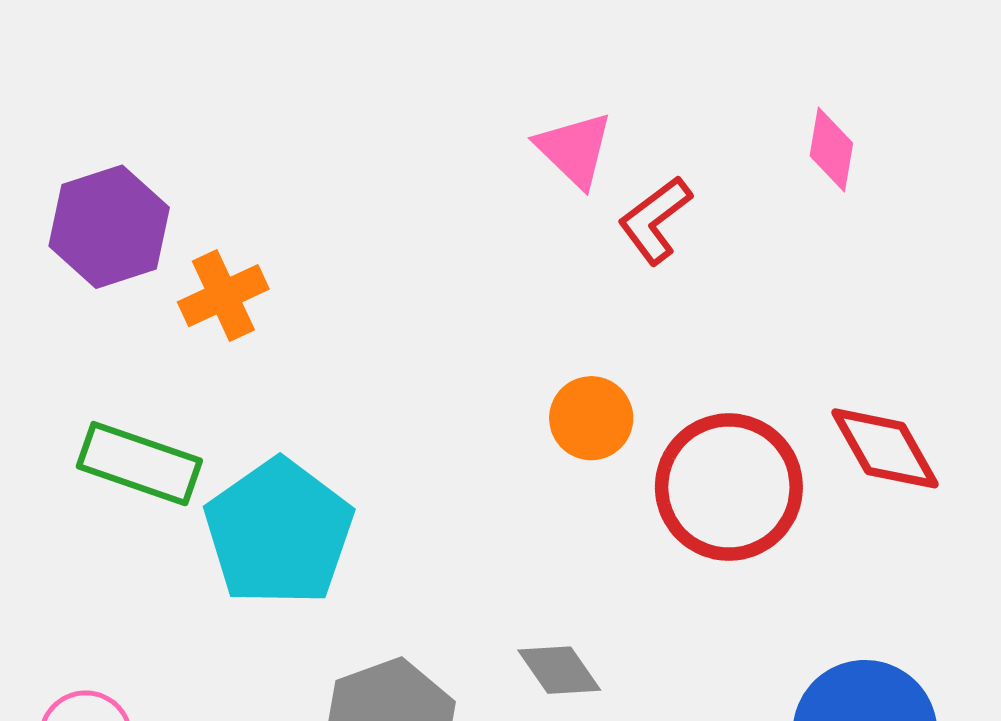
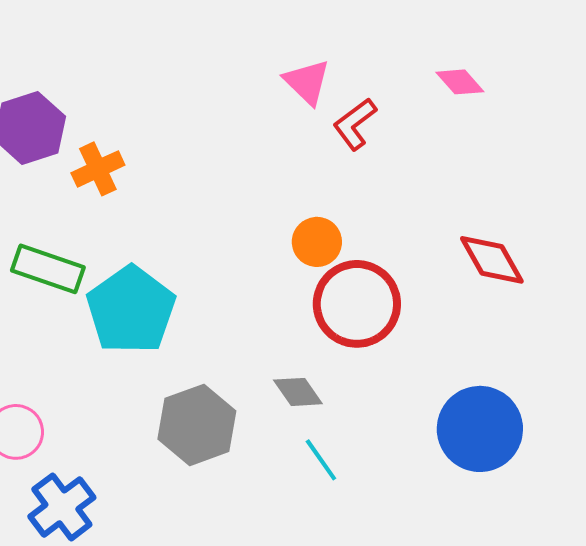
pink diamond: (831, 149) -> (460, 82), turned -51
red circle: (729, 487) -> (357, 304), moved

